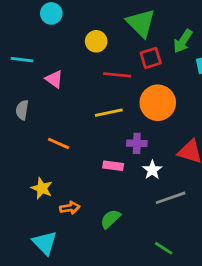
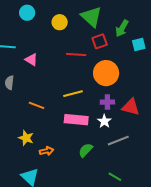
yellow circle: (96, 41) -> (60, 22), moved
yellow line: (109, 113) -> (73, 94), moved
purple cross: (137, 143) -> (107, 102), moved
pink rectangle: (113, 166) -> (76, 120), size x1.6
green semicircle: (110, 219) -> (86, 150), moved

